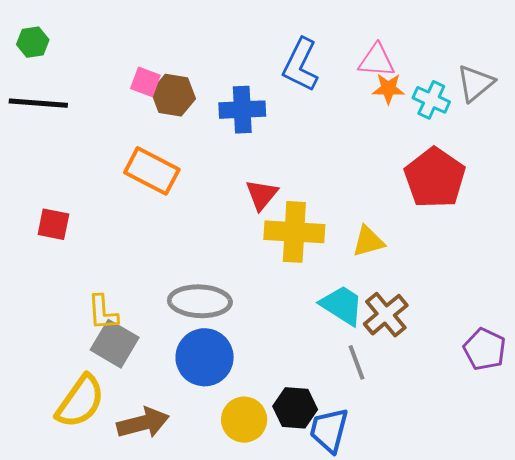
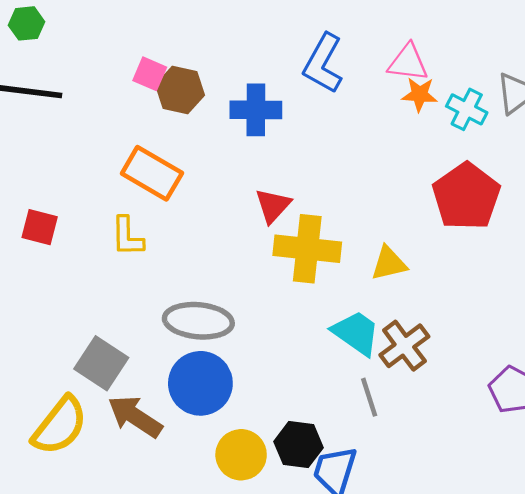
yellow L-shape: (103, 313) -> (127, 236), moved
brown arrow: (143, 423) -> (135, 416), moved, turned -135

